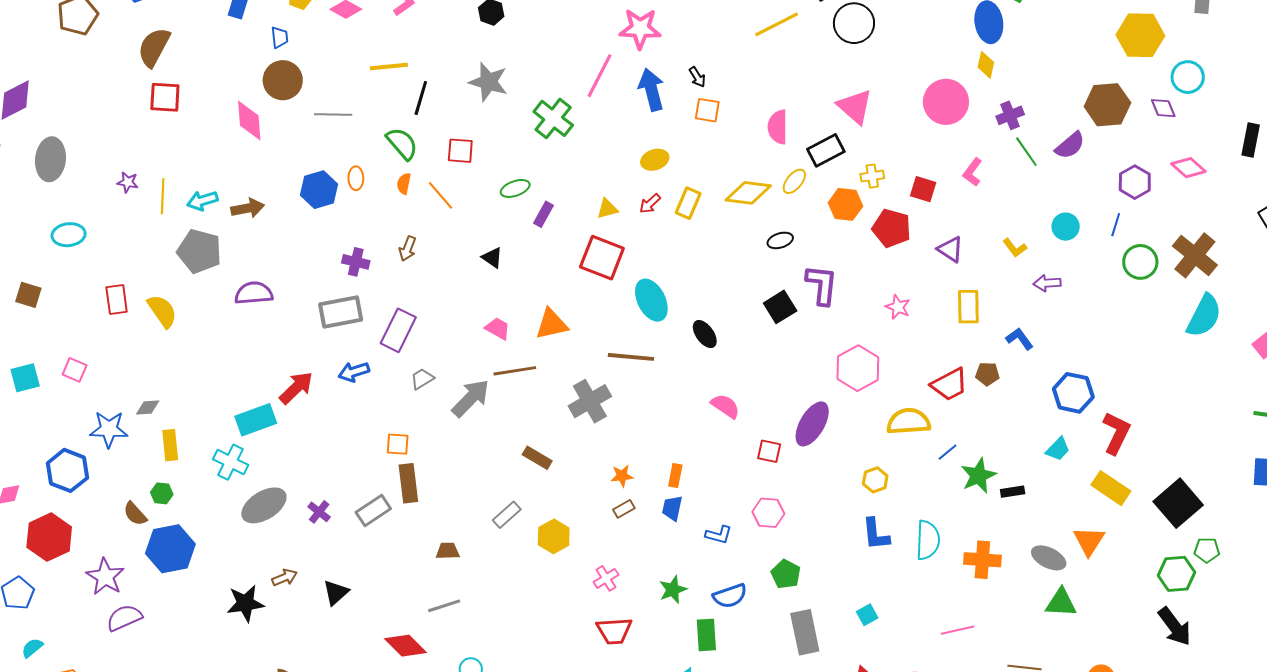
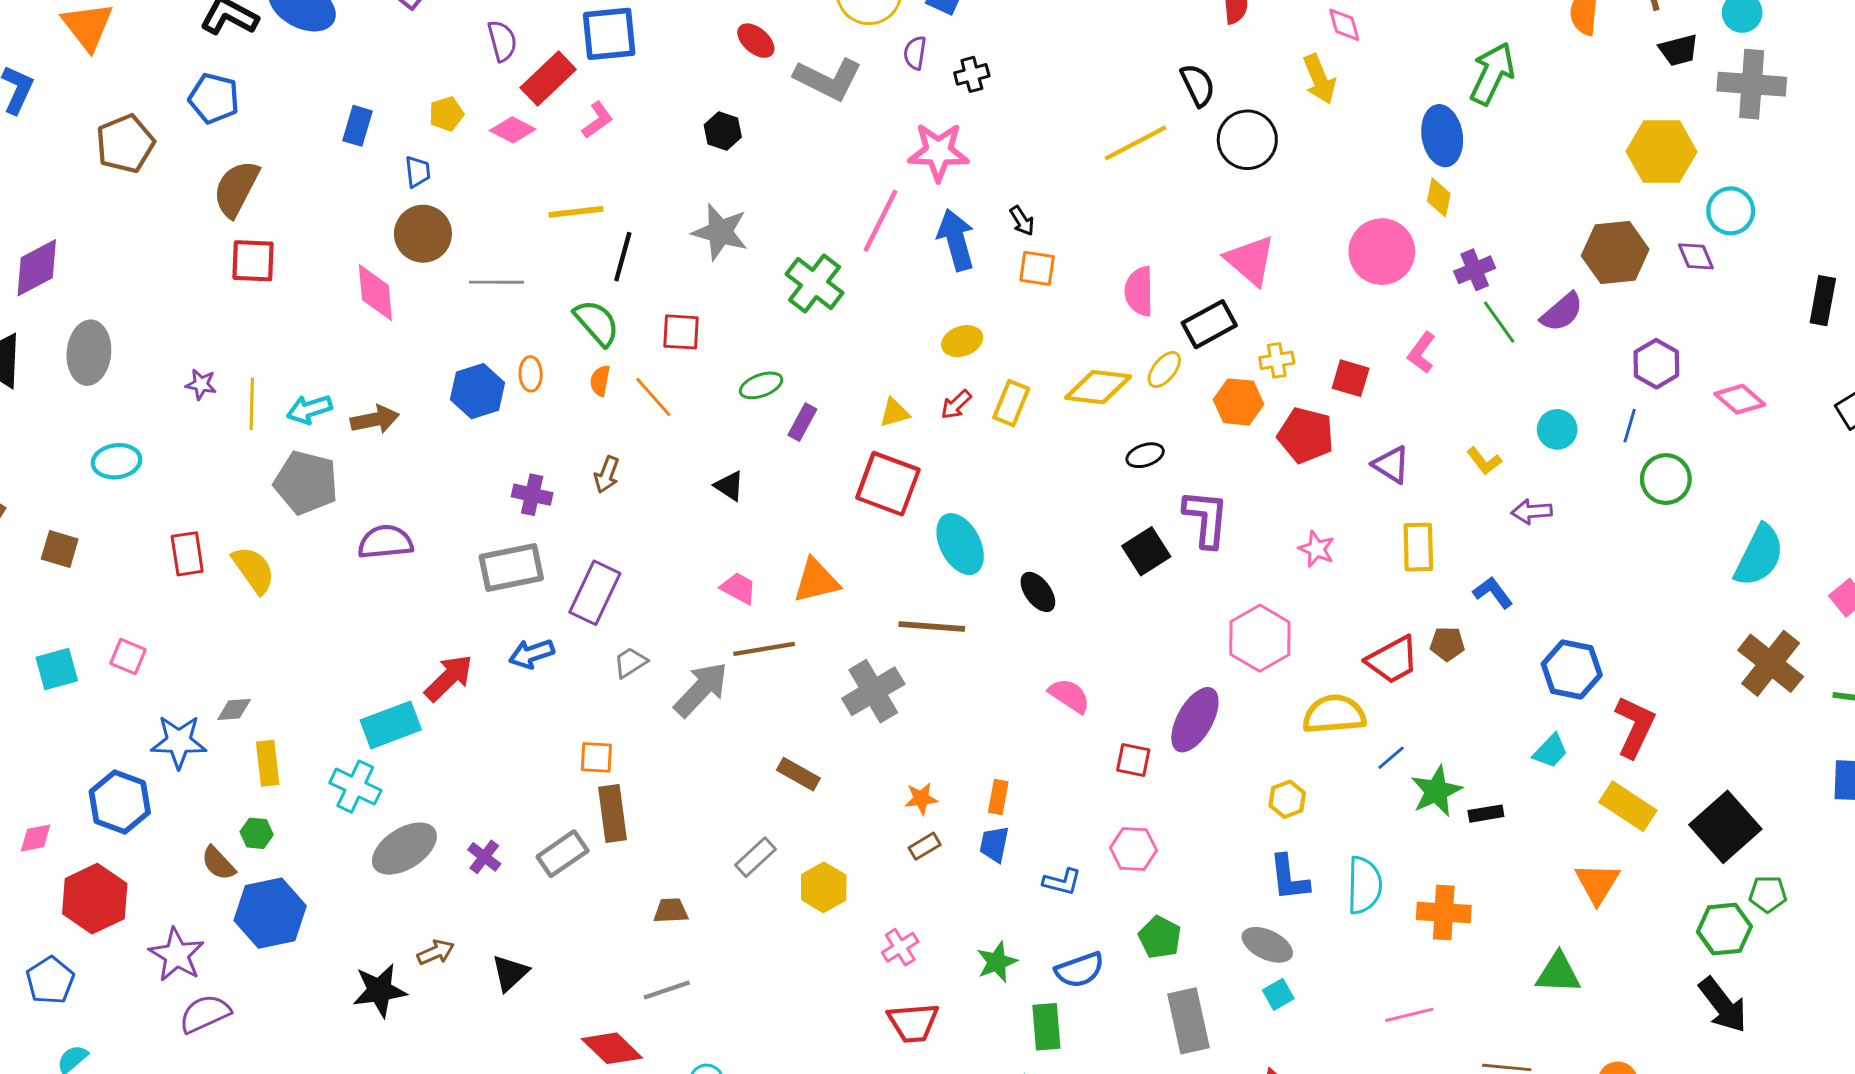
pink diamond: (1188, 168) -> (1740, 399), moved
brown cross: (1195, 255) -> (1771, 663), moved
gray ellipse: (1049, 558) -> (1267, 945), moved

